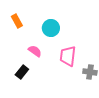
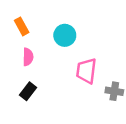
pink semicircle: (35, 51) -> (28, 57), moved, turned 56

